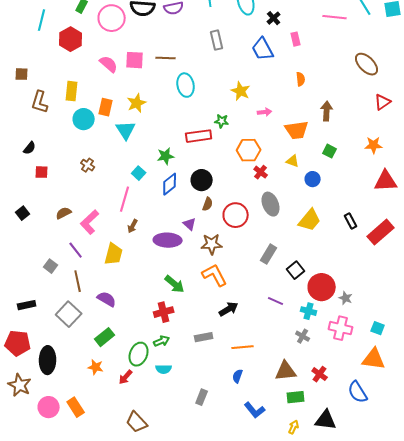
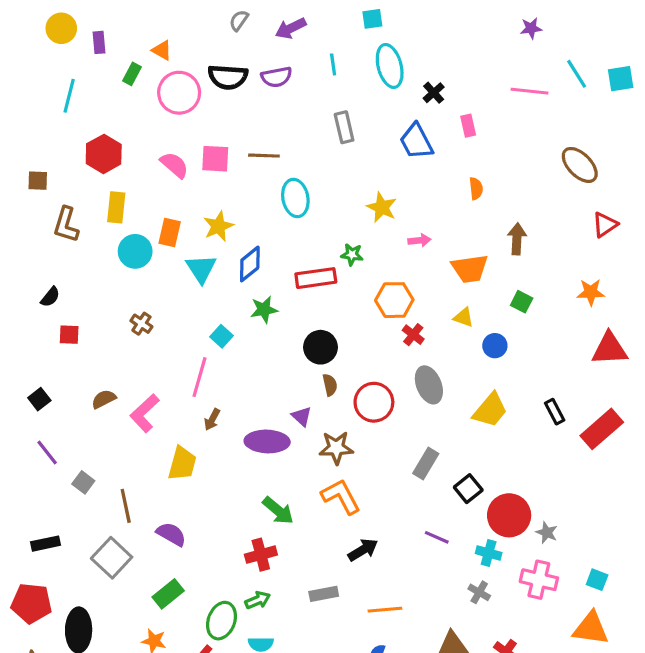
red hexagon: (71, 39) -> (104, 154), moved
blue diamond: (170, 184) -> (250, 264), moved
brown semicircle: (208, 204) -> (330, 385), turned -32
purple line: (76, 250) -> (47, 452), moved

